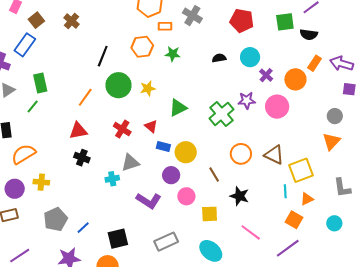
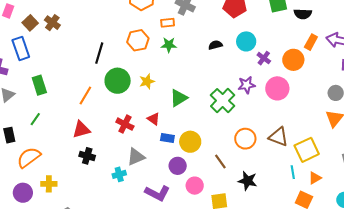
brown cross: (71, 21) -> (52, 23), moved
orange rectangle: (165, 26) -> (168, 23), moved
blue rectangle: (25, 45) -> (21, 48), turned -50
green line: (33, 106) -> (35, 119), moved

